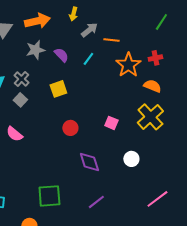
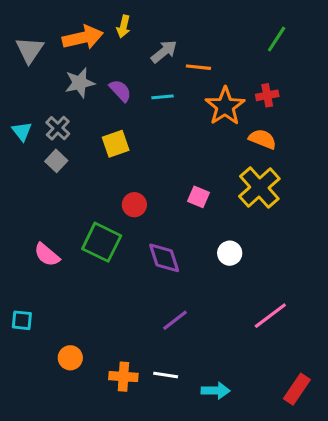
yellow arrow: (73, 14) -> (123, 27), moved
cyan line: (88, 59) -> (162, 97), turned 48
pink semicircle: (14, 134) -> (47, 255), moved
green square: (49, 196) -> (102, 242), moved, turned 30

